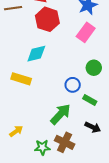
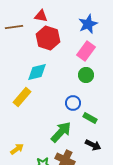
green circle: (94, 68) -> (86, 75), moved
yellow rectangle: (21, 79) -> (22, 97), turned -66

